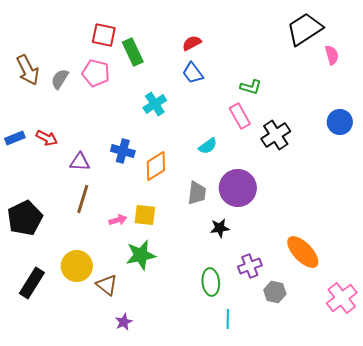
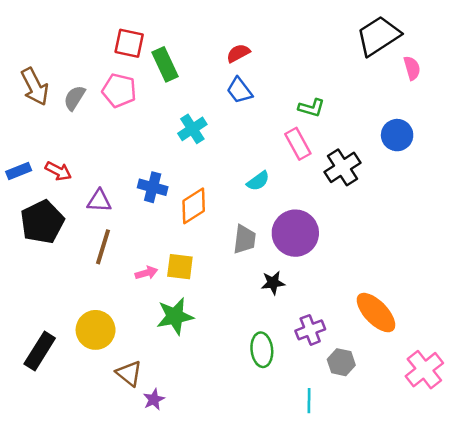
blue circle: (340, 122) -> (397, 135), moved
black pentagon: (25, 218) -> (42, 222), moved
brown triangle: (107, 285) -> (129, 373), moved
cyan line: (228, 319) -> (309, 401), moved

